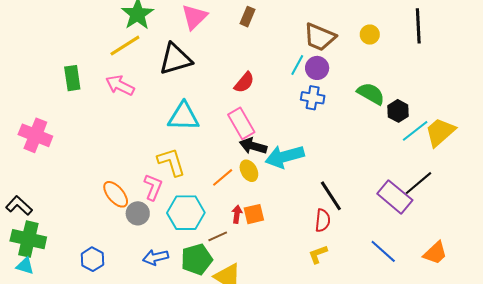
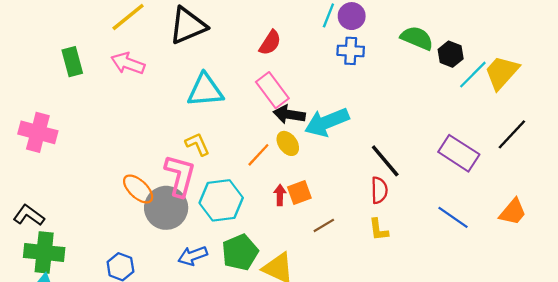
yellow L-shape: (171, 162) -> (197, 144), size x0.7
black line: (419, 183) -> (512, 134), moved
pink L-shape: (153, 187) -> (180, 176), size x1.4
gray circle: (138, 213) -> (166, 208), size x1.6
brown line: (218, 236) -> (324, 225), moved
yellow L-shape: (318, 254) -> (379, 230), turned -70

